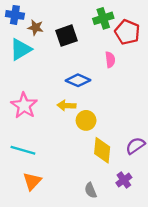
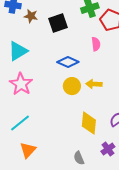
cyan triangle: (21, 49) -> (18, 51), moved
yellow arrow: (67, 106) -> (94, 84), moved
yellow circle: (86, 120) -> (72, 86), moved
cyan line: (23, 150) -> (20, 123), turned -55

